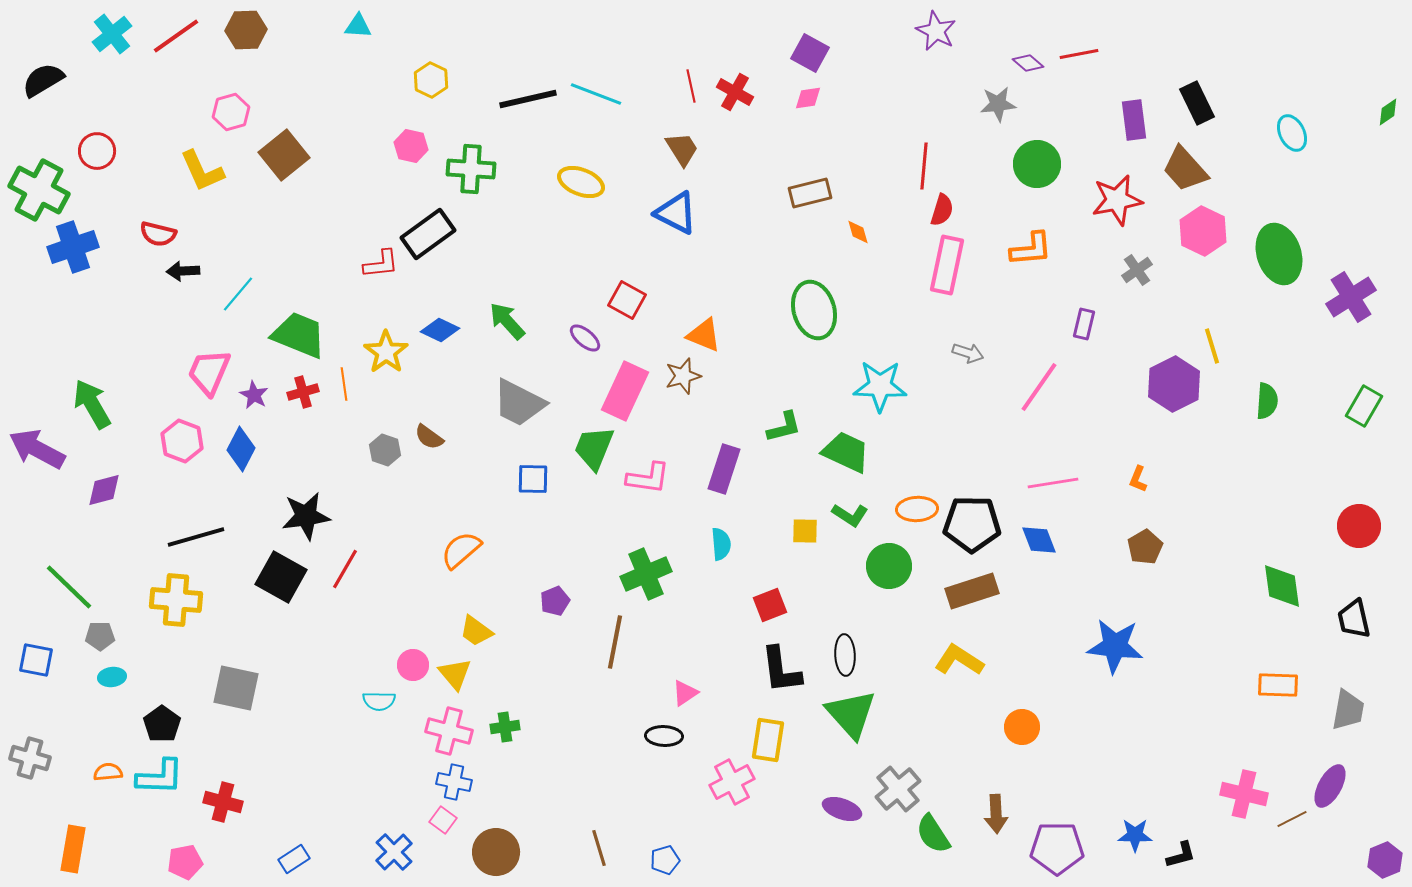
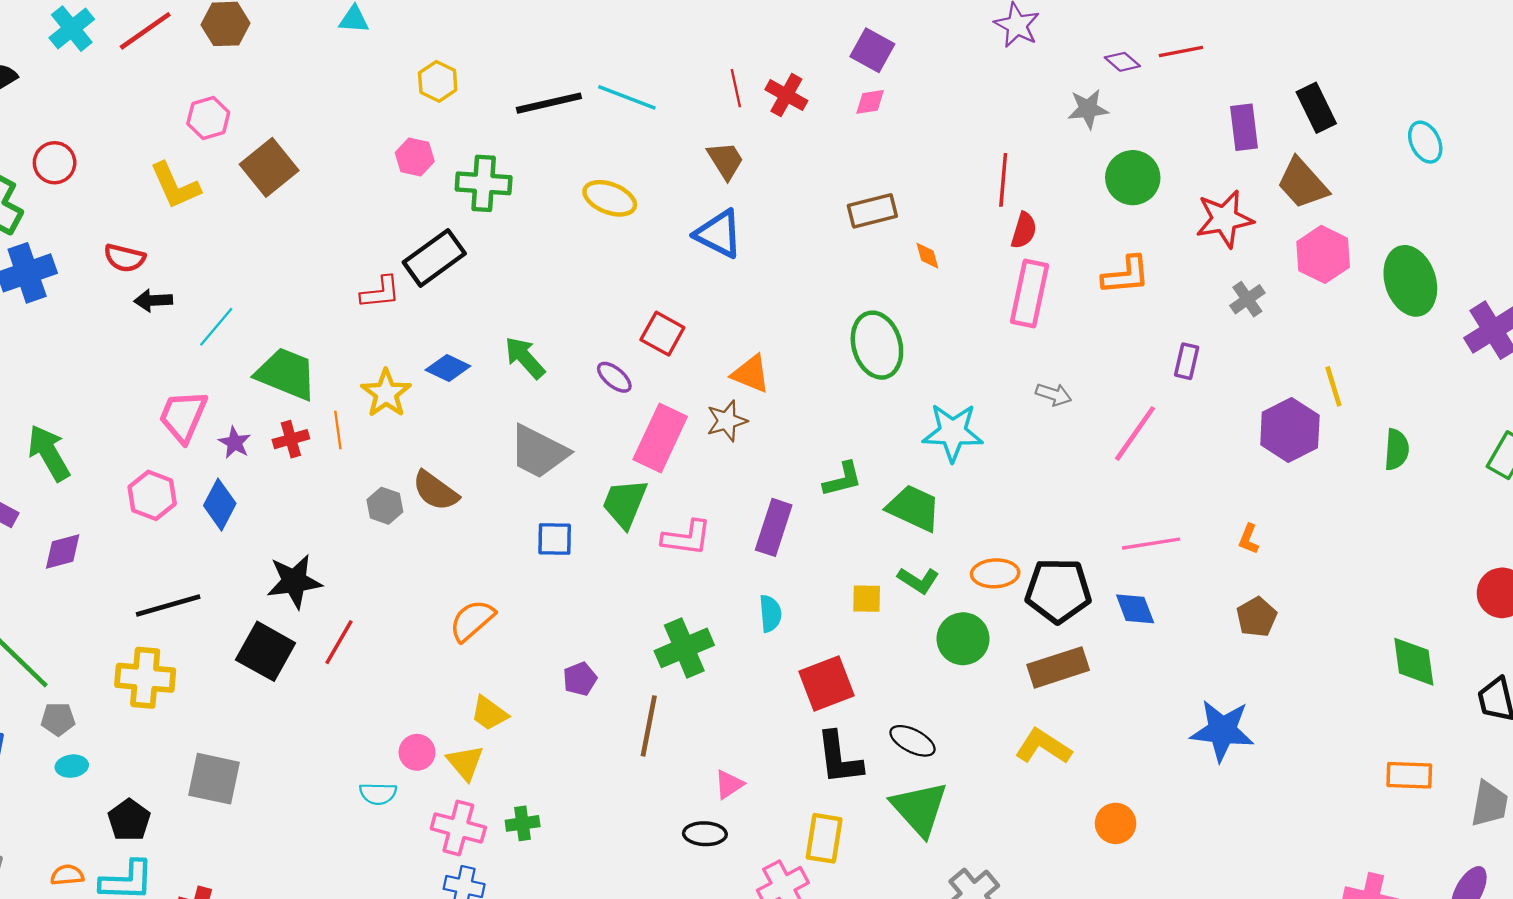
brown semicircle: (429, 437) -> (435, 491), size x1.4
red square: (770, 605) -> (827, 683), size x1.4
black ellipse: (845, 655) -> (913, 741), turned -60

